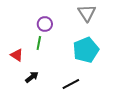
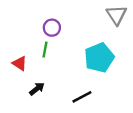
gray triangle: (87, 13) -> (116, 15), moved

